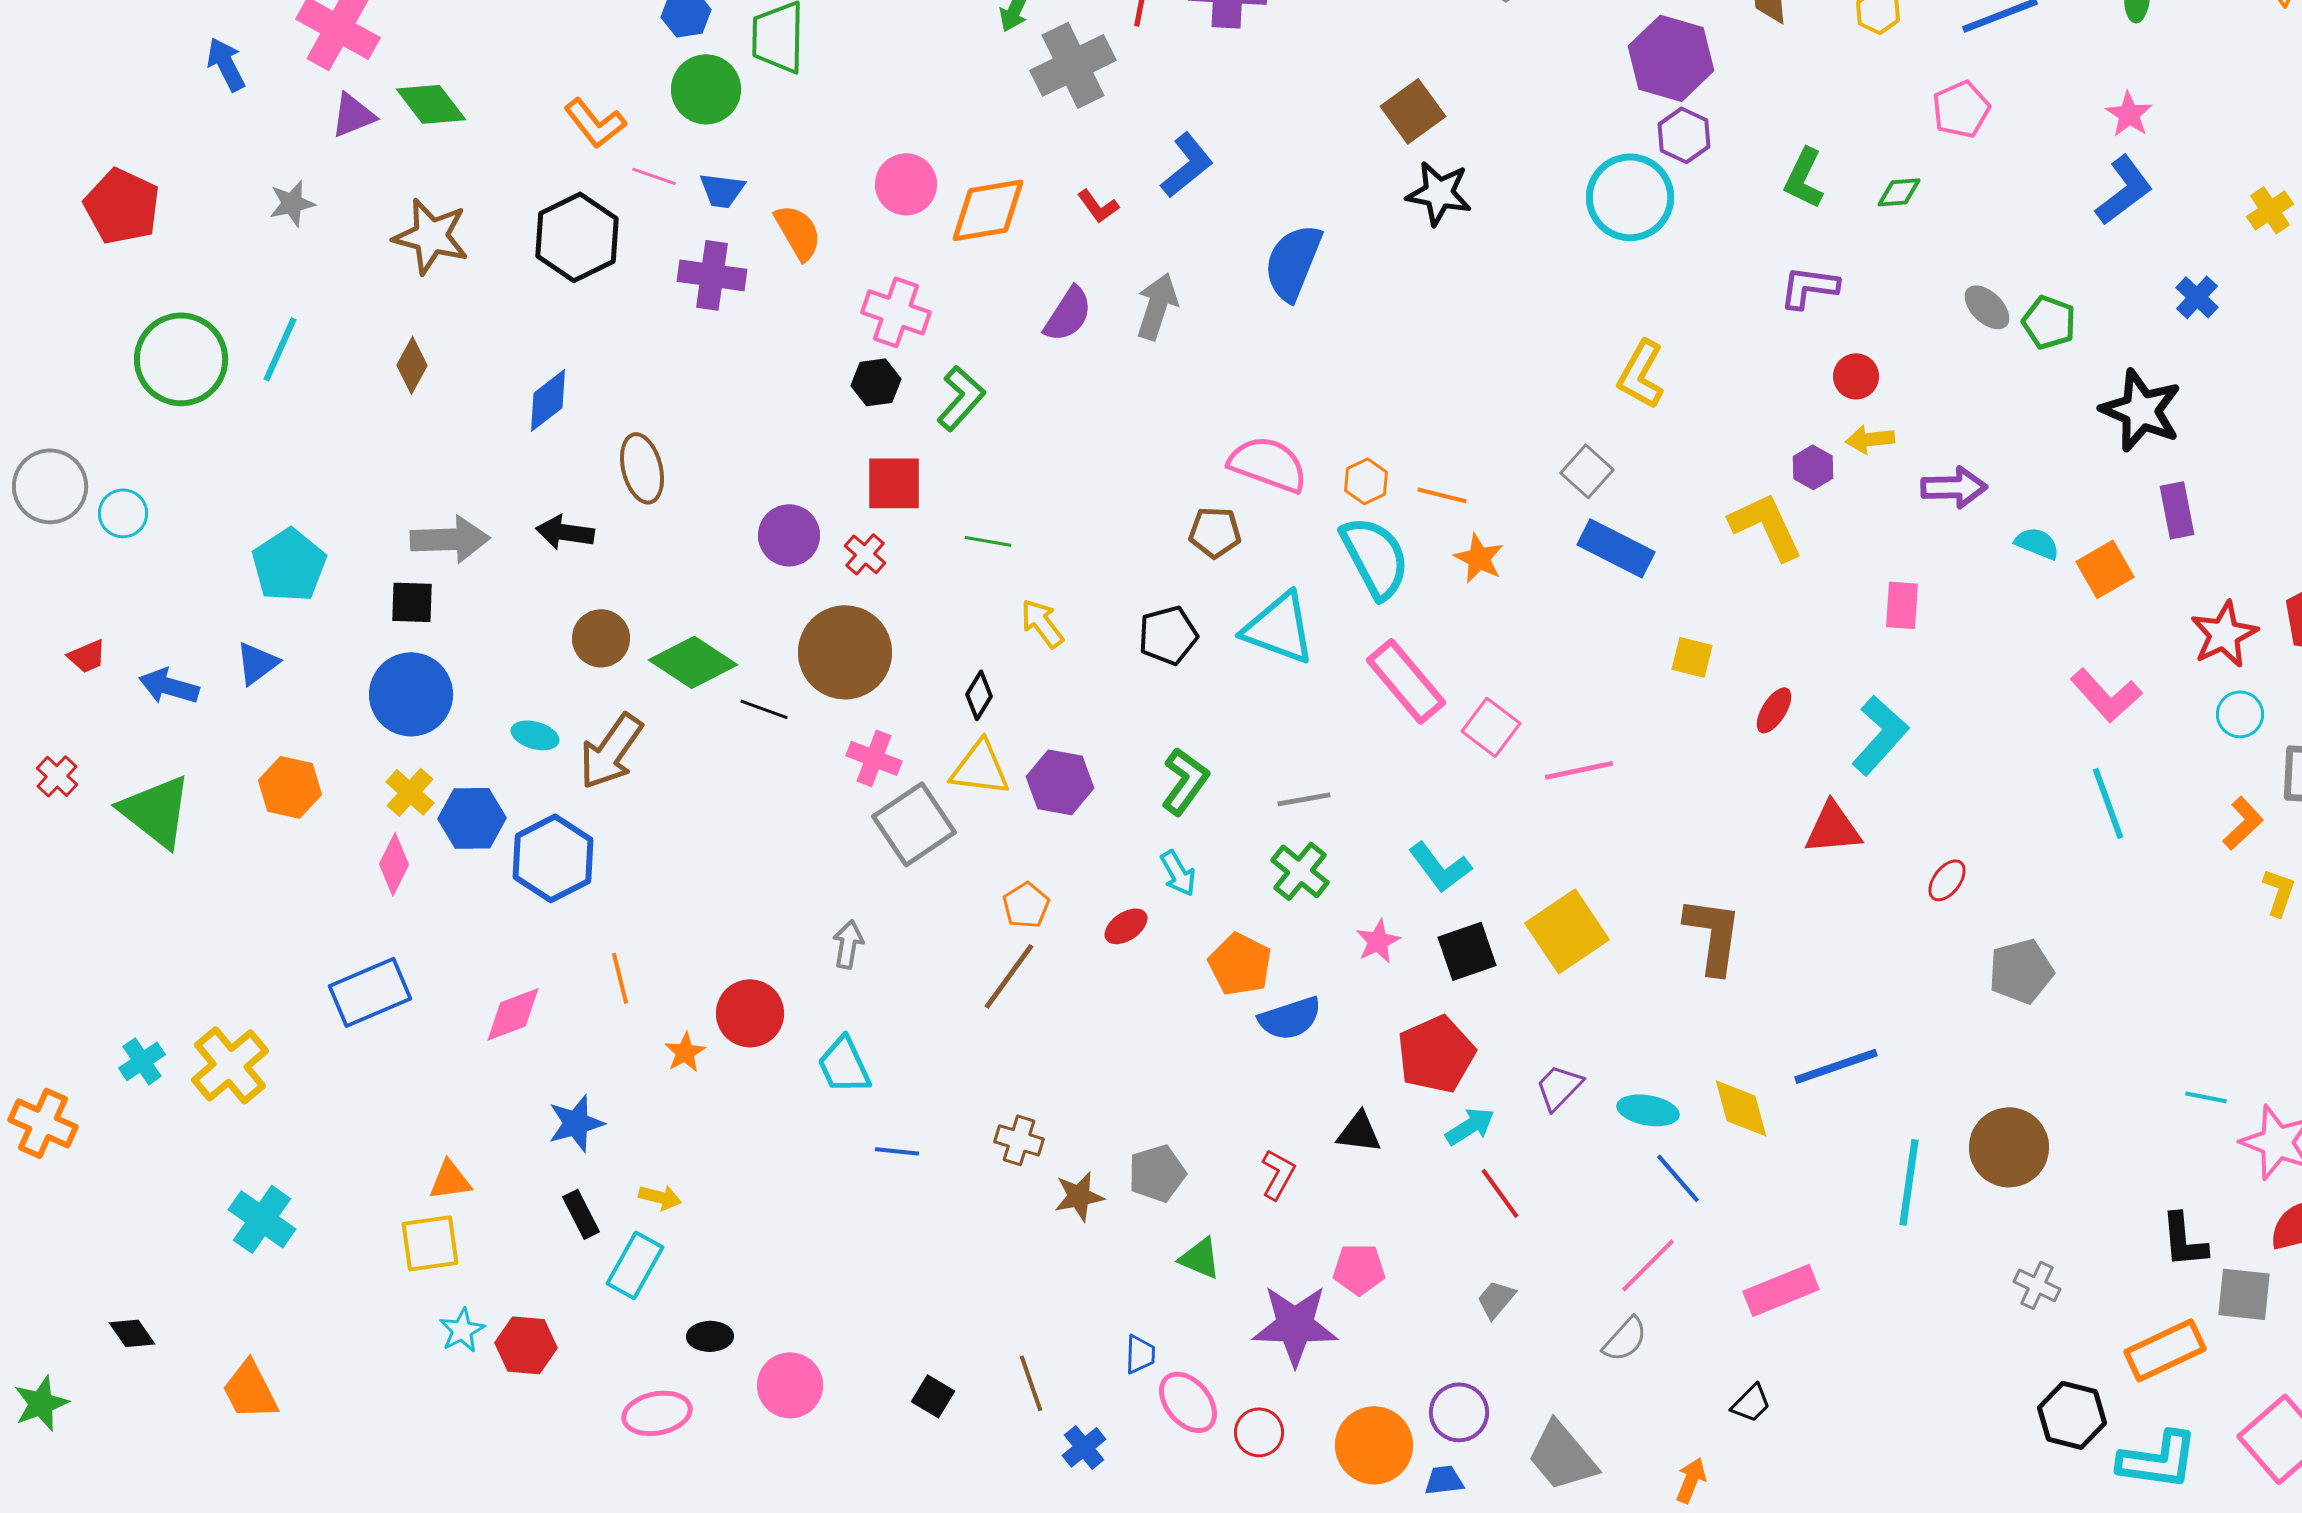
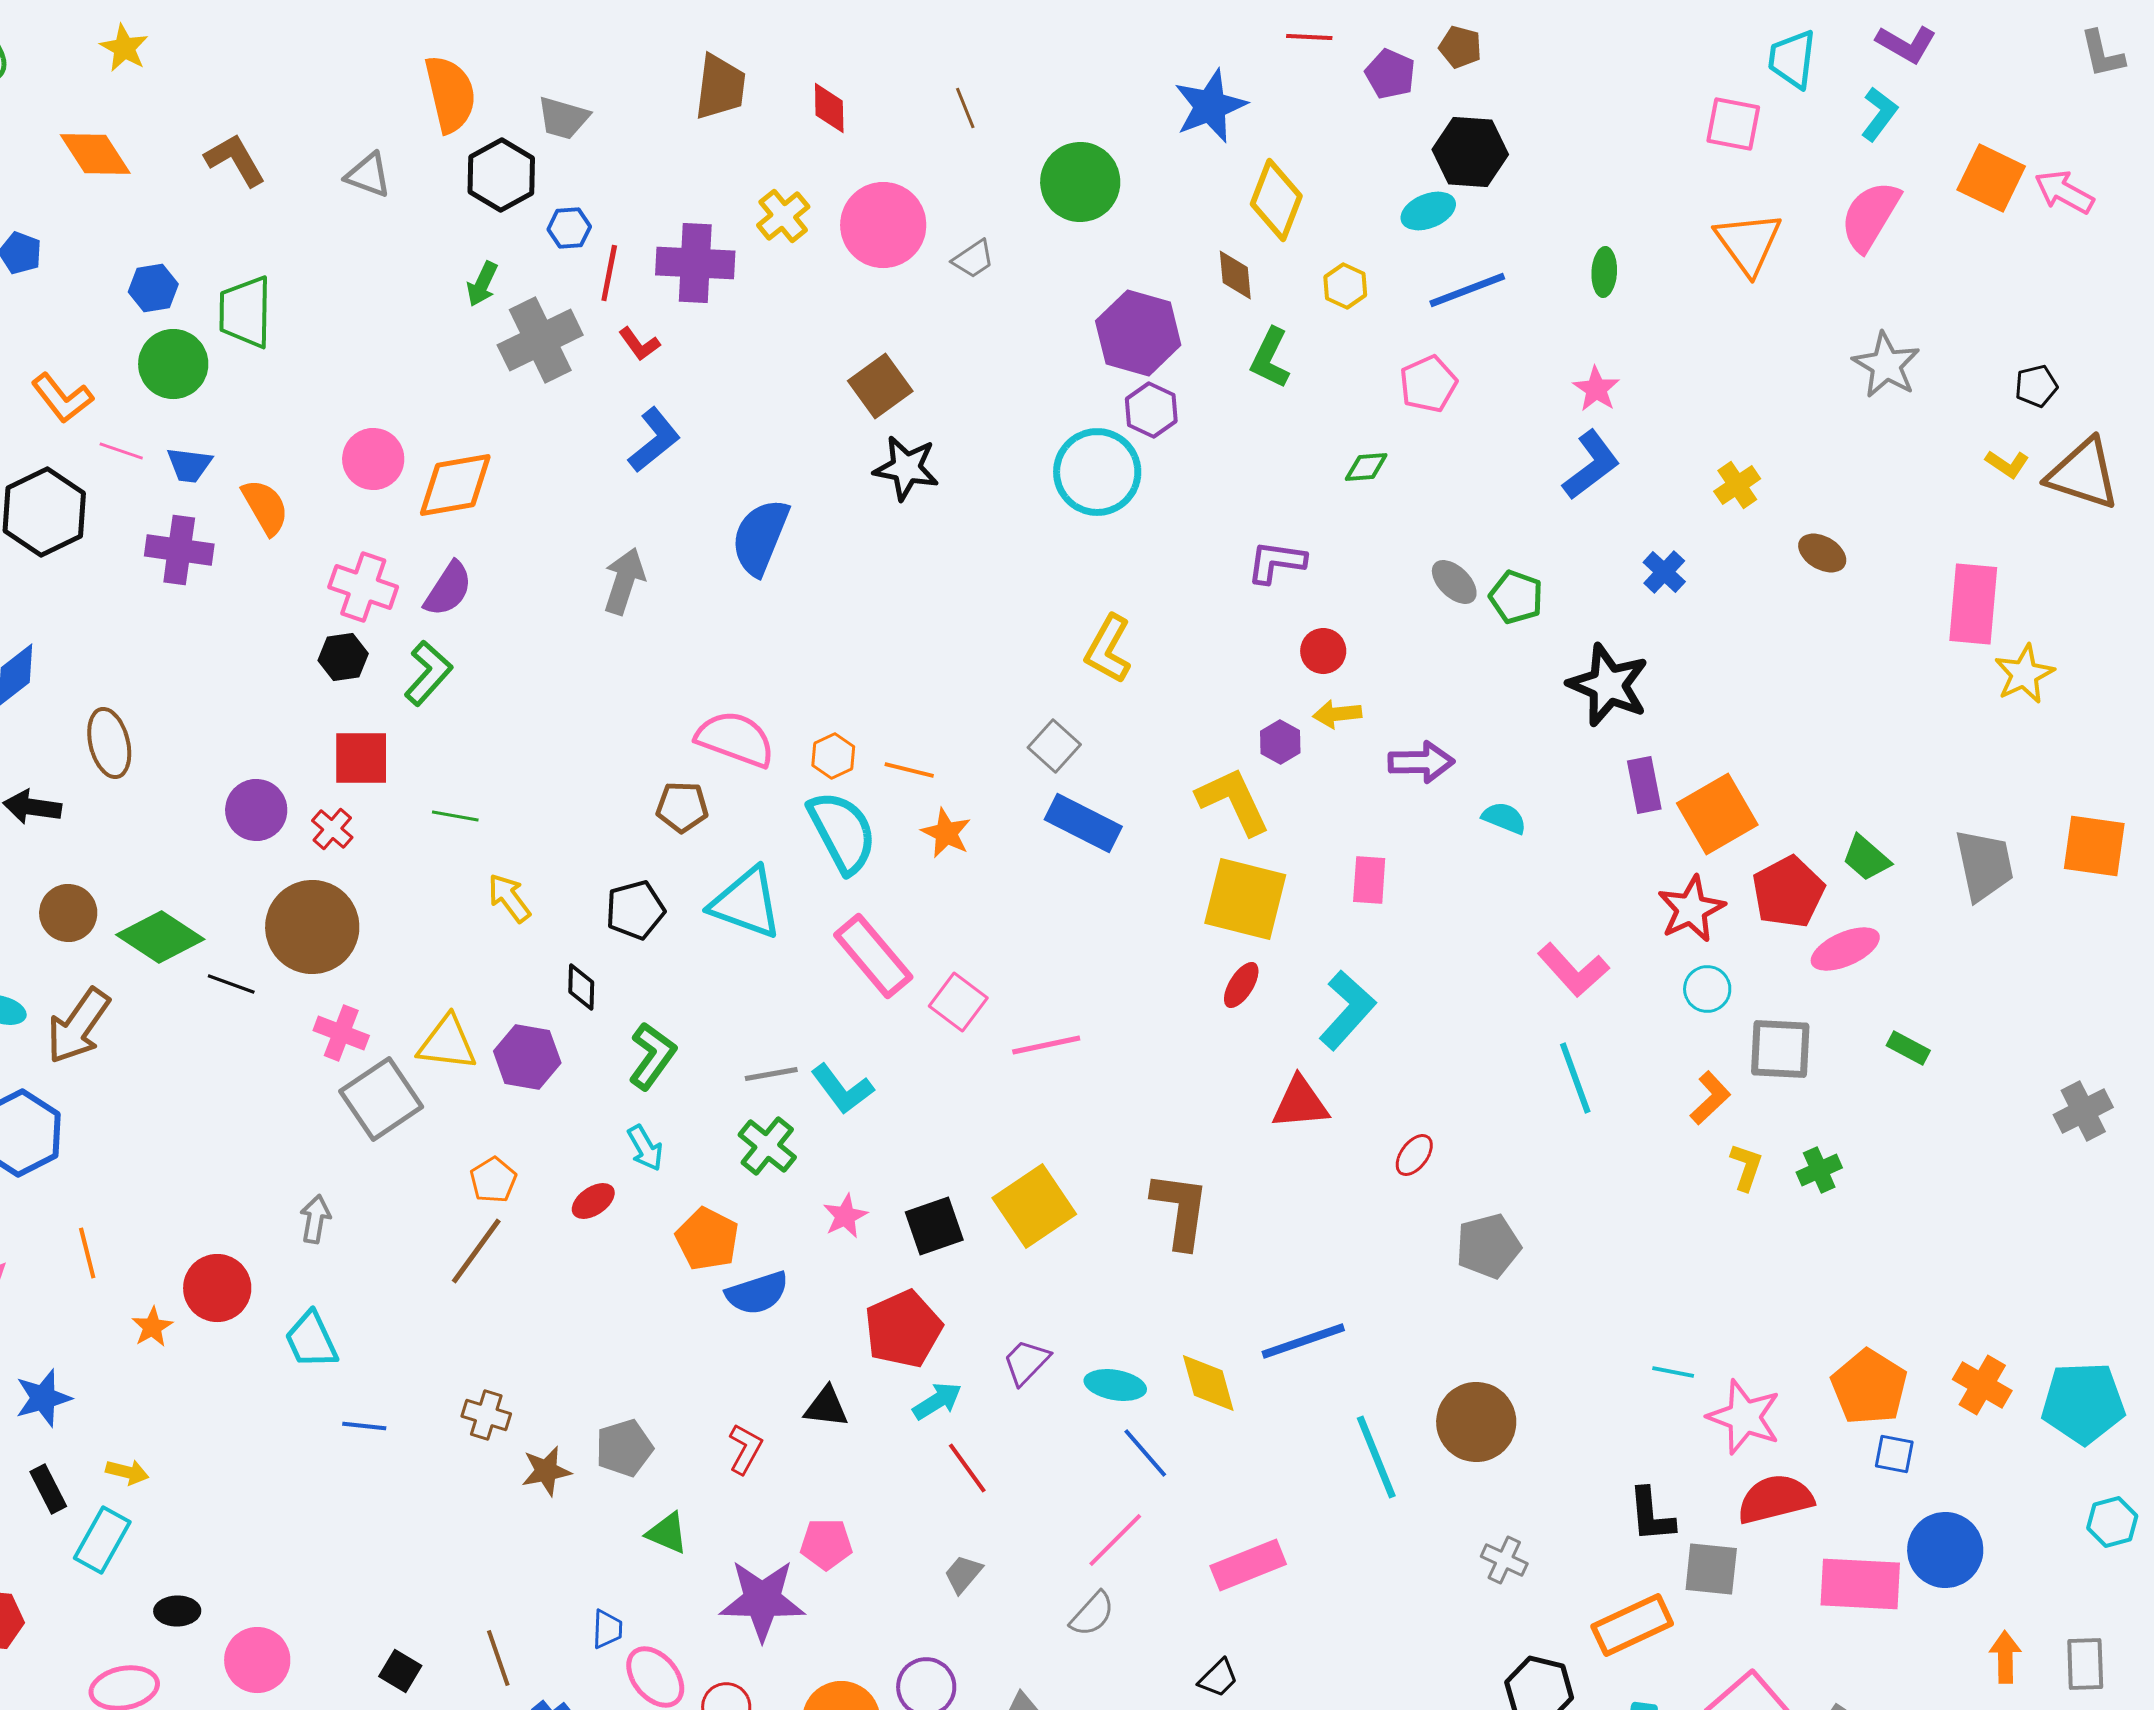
green L-shape: (1804, 178) -> (1270, 358), moved
red L-shape: (1098, 206) -> (639, 344), moved
purple semicircle: (1068, 314) -> (448, 589), moved
orange square: (2105, 569) -> (1717, 814), moved, size x1.4
yellow square: (1692, 657) -> (1245, 899), moved, size x2.0
black diamond: (979, 695) -> (581, 987), moved, turned -30
cyan L-shape: (1440, 867) -> (842, 1089), moved
cyan line: (1909, 1182) -> (1376, 1457), turned -30

